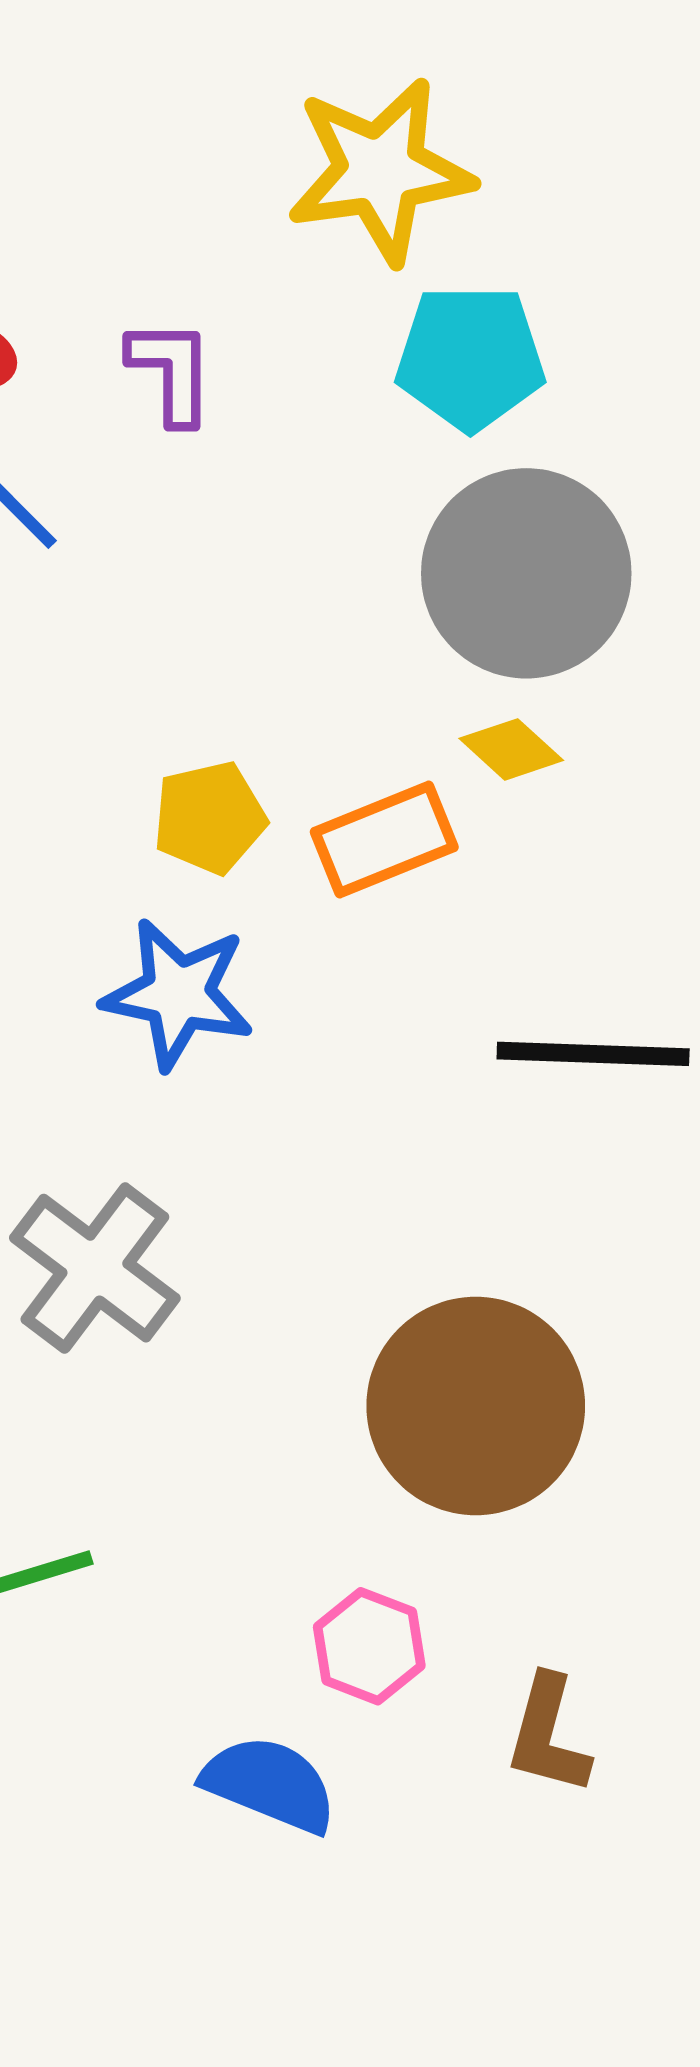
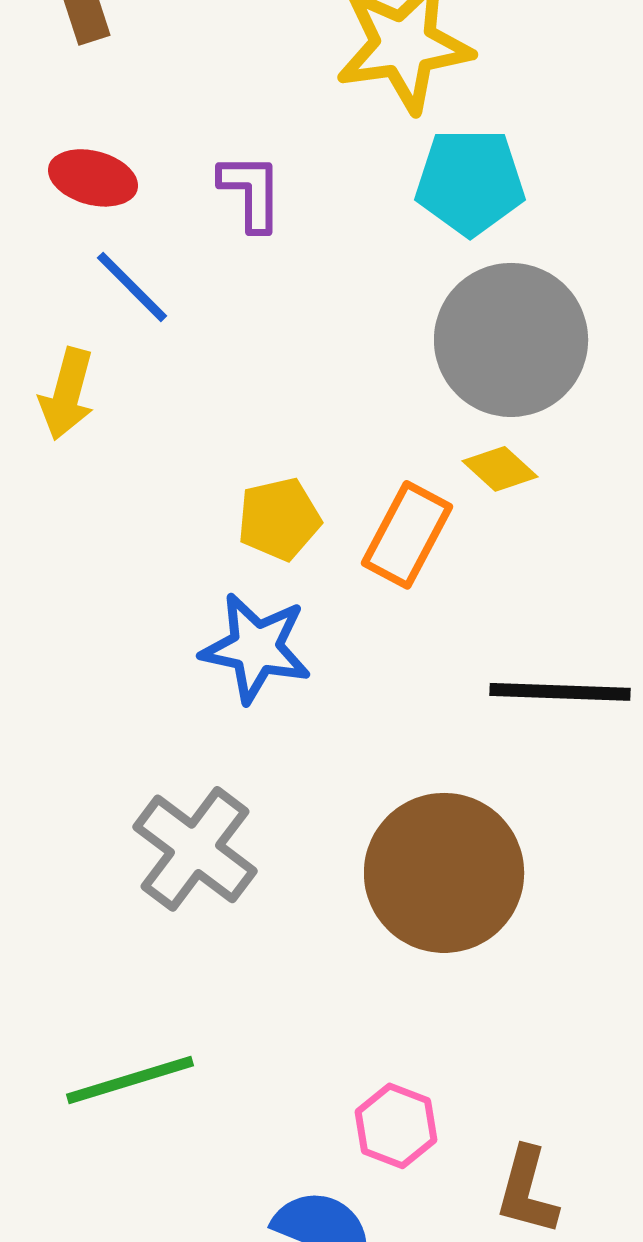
orange rectangle: (384, 839) -> (407, 535), turned -40
brown circle: (476, 1406) -> (444, 873), moved

